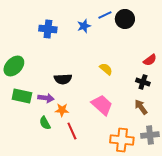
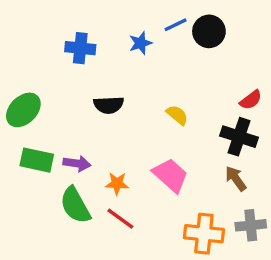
black semicircle: (63, 79) -> (109, 105), moved
black cross: (143, 82) -> (239, 137), size x1.5
orange star: (62, 110) -> (117, 183), moved
green semicircle: (45, 123) -> (75, 205), size x1.6
red line: (72, 131) -> (120, 219), turned -30

